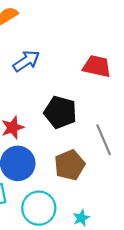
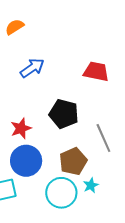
cyan circle: (39, 208) -> (61, 193), moved
cyan star: (81, 218) -> (91, 185), moved

